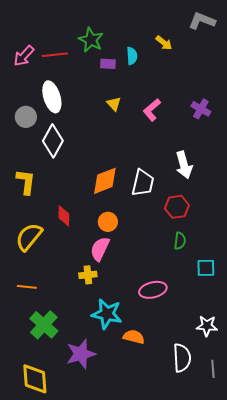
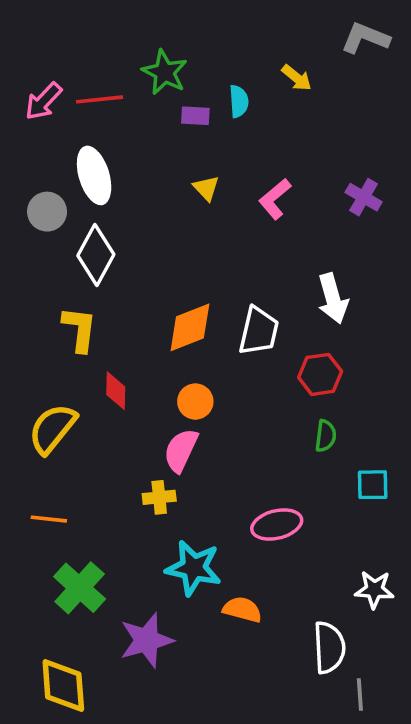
yellow L-shape: (26, 182) -> (80, 329), moved
gray line: (213, 369) -> (360, 695), moved

